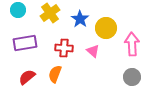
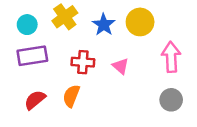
cyan circle: (18, 10) -> (27, 25), moved
yellow circle: (106, 28) -> (140, 22), moved

